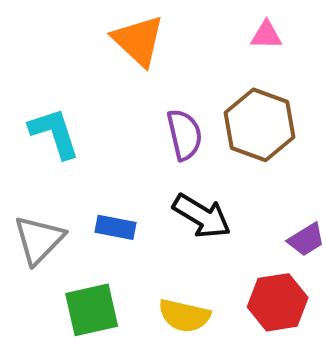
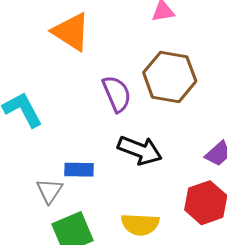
gray triangle: (39, 240) -> (50, 191), moved, size x0.7

